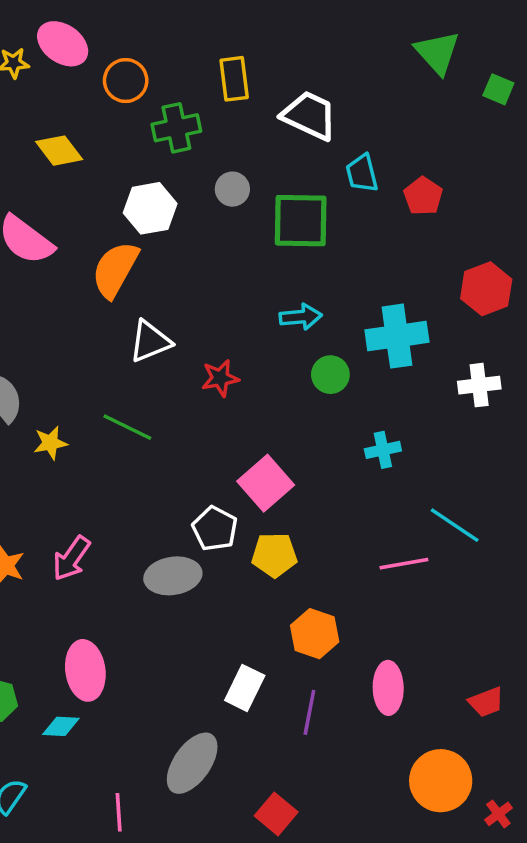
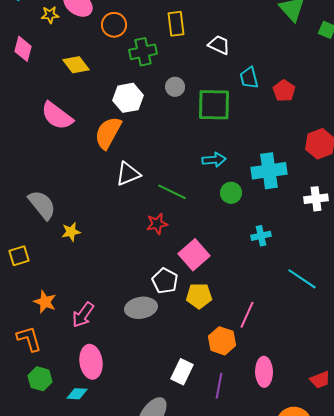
white trapezoid: (309, 116) -> (219, 45), size x0.7
red star: (220, 378) -> (157, 224), moved
green line: (127, 427) -> (172, 192), moved
pink arrow: (71, 558) -> (83, 315), moved
pink line: (404, 564) -> (247, 315), moved, turned -56

